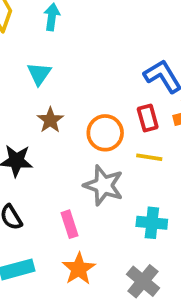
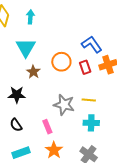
cyan triangle: (39, 74) -> (26, 48), size x1.5
orange circle: (105, 133) -> (61, 62), moved
yellow line: (149, 157) -> (89, 100), moved

